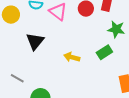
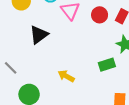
yellow arrow: (72, 57) -> (66, 76), moved

